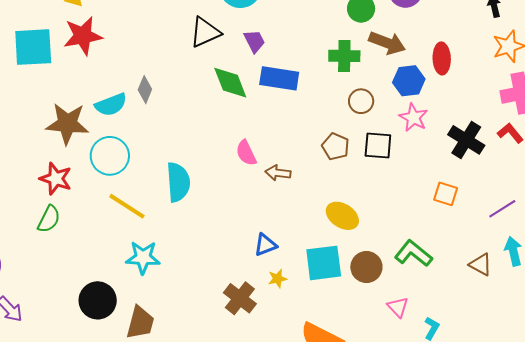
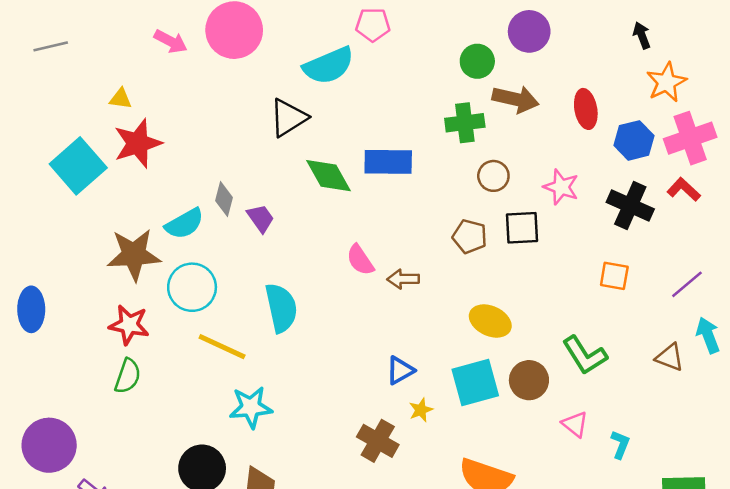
purple trapezoid: (254, 41) -> (261, 218), moved
cyan square: (33, 47) -> (78, 166), turned -30
blue hexagon: (409, 81) -> (634, 140), moved
green L-shape: (413, 253) -> (585, 355), turned -153

